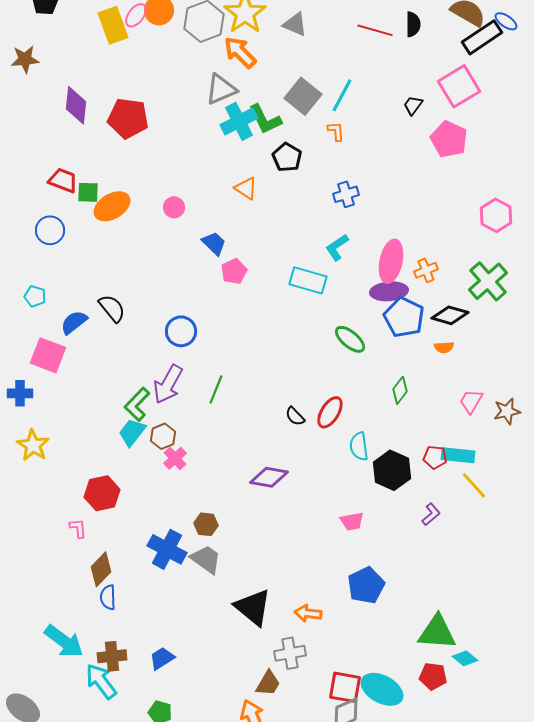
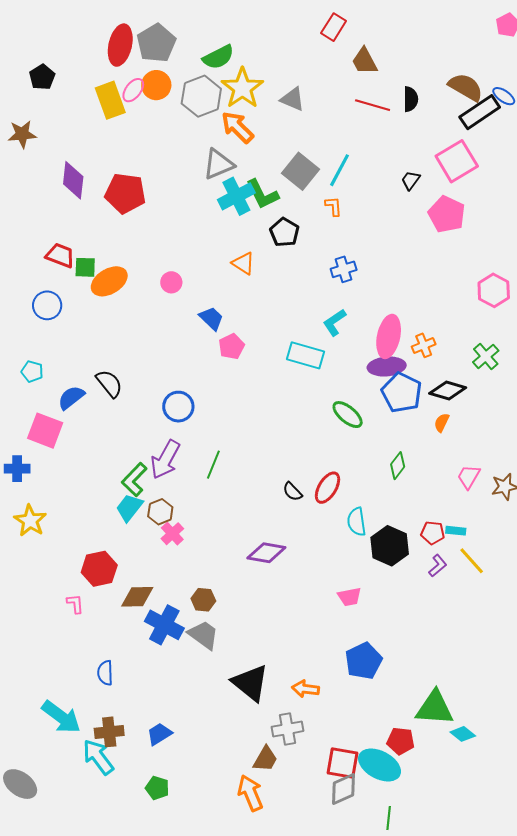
green cross: (488, 281) -> (486, 356), size x0.7
orange semicircle: (444, 347) -> (442, 423), turned 120
cyan rectangle: (458, 455) -> (456, 531), size x0.6
purple L-shape: (431, 514) -> (438, 566), moved
brown diamond: (101, 569) -> (137, 597), moved, turned 44
red pentagon: (433, 676) -> (401, 741), moved

